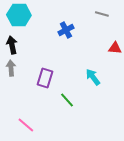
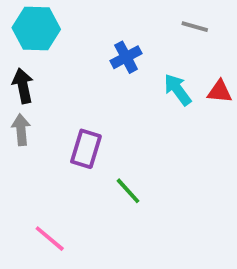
cyan arrow: (93, 77) -> (178, 90), moved

